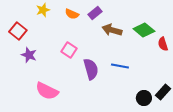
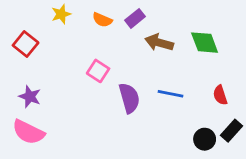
green diamond: (144, 30) -> (205, 43), turned 30
red semicircle: (163, 44) -> (220, 95), moved
purple star: (29, 55) -> (30, 97), moved
pink semicircle: (47, 91) -> (28, 132), moved

